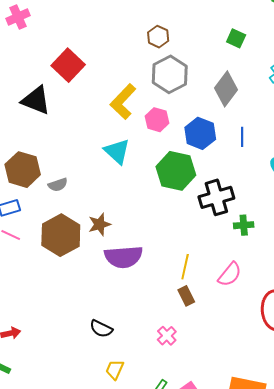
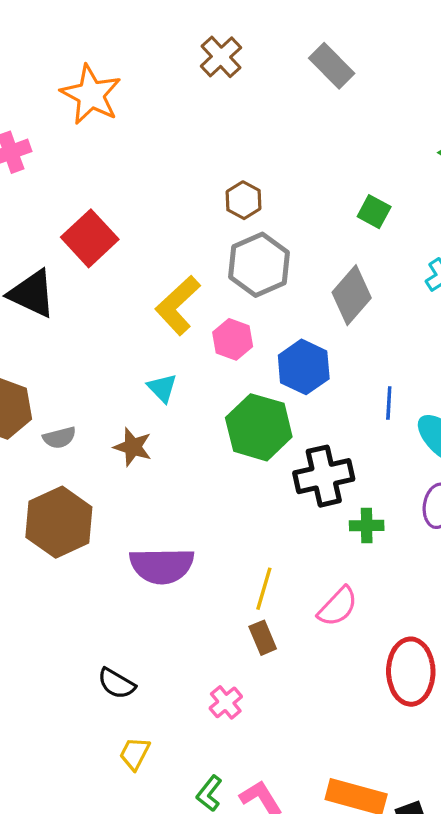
blue line: (242, 137) -> (389, 403), moved
cyan triangle: (117, 151) -> (162, 388), size x0.7
brown star: (99, 224) -> (133, 447), moved, turned 30

